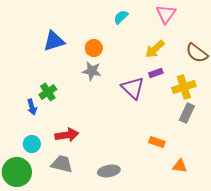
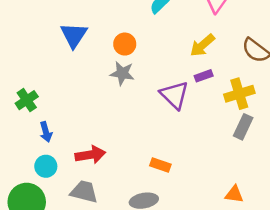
blue triangle: (54, 41) -> (74, 35), turned -40
green cross: (48, 92) -> (27, 100), moved
blue arrow: (32, 107) -> (46, 132), moved
orange rectangle: (157, 142) -> (160, 165), moved

